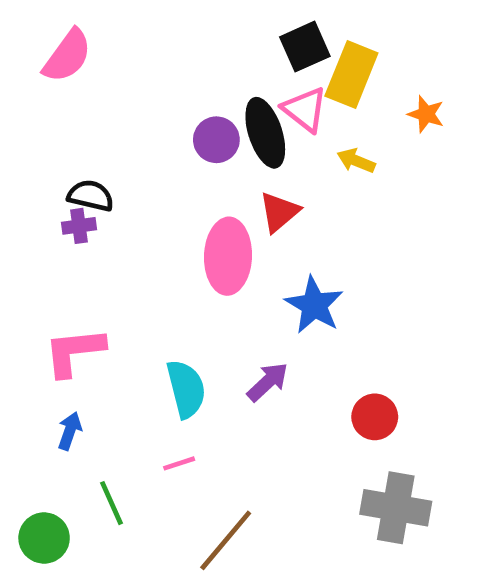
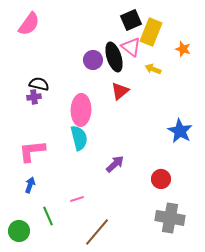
pink ellipse: (228, 256) -> (81, 110), moved
blue star: (314, 305) -> (180, 131), moved
cyan semicircle: (186, 389) -> (79, 138), moved

